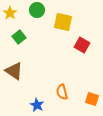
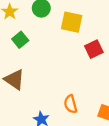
red square: (82, 45) -> (94, 49), turned 35

